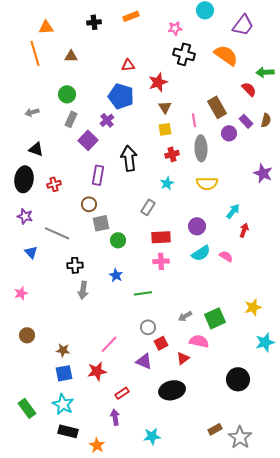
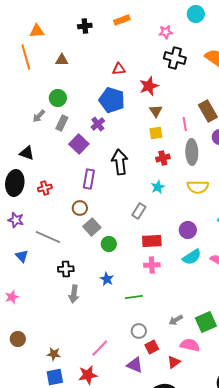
gray arrow: (32, 112) -> (39, 116), moved, turned -32
gray square: (101, 223) -> (92, 227), turned -30

